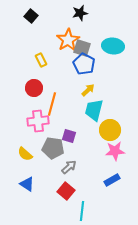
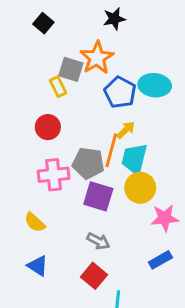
cyan ellipse: (113, 46) -> (155, 85), moved
gray square: (82, 48) -> (71, 69), moved
orange line: (52, 104) -> (111, 150), moved
yellow circle: (110, 130) -> (140, 188), moved
purple square: (69, 136) -> (98, 196), size x1.5
gray pentagon: (53, 148) -> (88, 163), moved
gray arrow: (69, 167) -> (98, 241), turned 70

